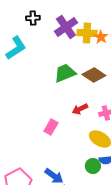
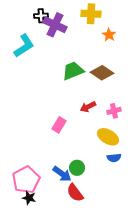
purple cross: (66, 27) -> (55, 25), moved, turned -30
yellow cross: (87, 33) -> (91, 14), moved
green circle: (93, 166) -> (77, 168), moved

